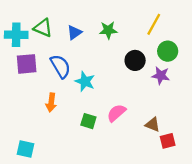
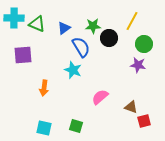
cyan cross: (16, 35) -> (14, 18), moved
black circle: (135, 60) -> (109, 38), moved
blue semicircle: (60, 66) -> (81, 47), moved
green square: (88, 121) -> (76, 126), moved
cyan square: (26, 149) -> (44, 128), moved

